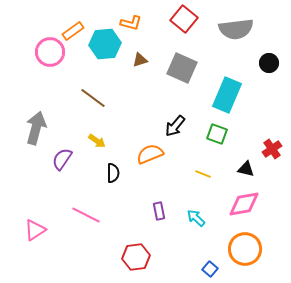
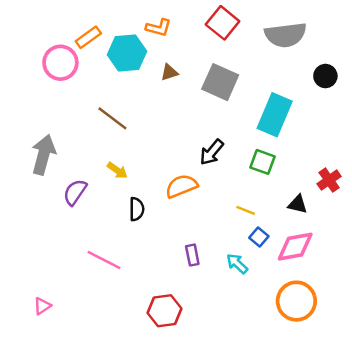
pink triangle: (35, 230) -> (42, 306), moved, size x0.7
blue square: (210, 269) -> (259, 237), moved

